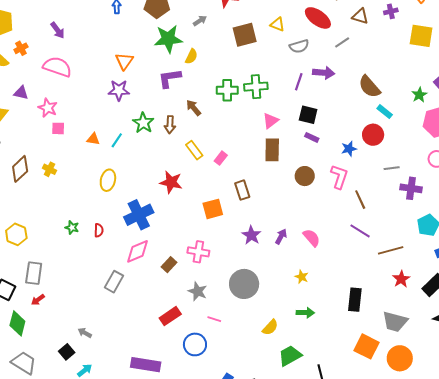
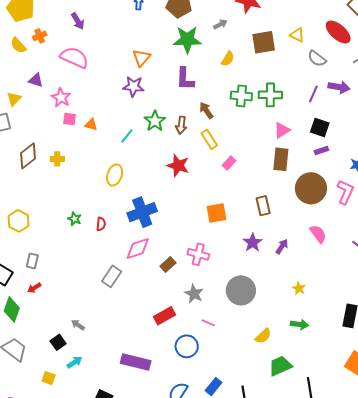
gray semicircle: (299, 46) -> (317, 59), turned 48
yellow semicircle: (191, 56) -> (228, 59), moved
purple L-shape: (170, 78) -> (185, 79), turned -85
purple rectangle: (312, 137) -> (321, 150), turned -48
orange triangle: (93, 139) -> (91, 124), moved
yellow rectangle: (194, 150) -> (209, 139), moved
yellow cross: (49, 169) -> (57, 159), turned -32
brown circle: (305, 176) -> (311, 188), size x1.6
red star: (171, 182) -> (178, 166), moved
brown rectangle: (242, 190) -> (263, 206), moved
pink semicircle: (312, 238) -> (318, 234), moved
gray rectangle: (34, 273) -> (32, 261), size x0.7

